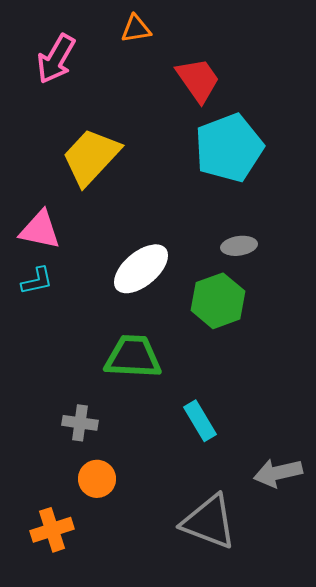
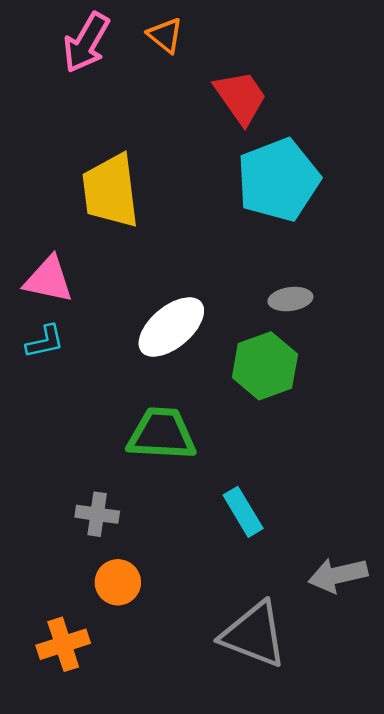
orange triangle: (136, 29) -> (165, 35), turned 48
pink arrow: (56, 59) -> (86, 43), moved
yellow trapezoid: (91, 157) -> (111, 191), turned -50

